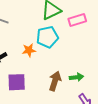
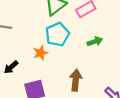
green arrow: (76, 77) -> (95, 41), moved

